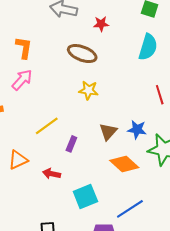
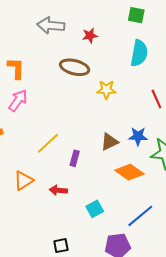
yellow star: (89, 90) -> (106, 90), moved
brown triangle: (108, 132) -> (109, 142), turned 30
cyan square: (85, 196) -> (95, 209), size x0.7

